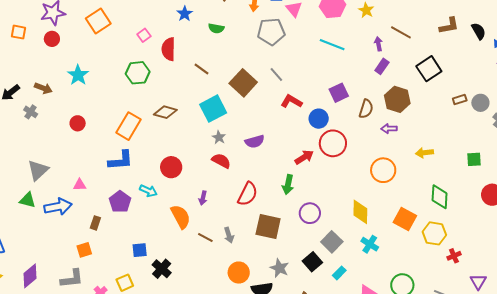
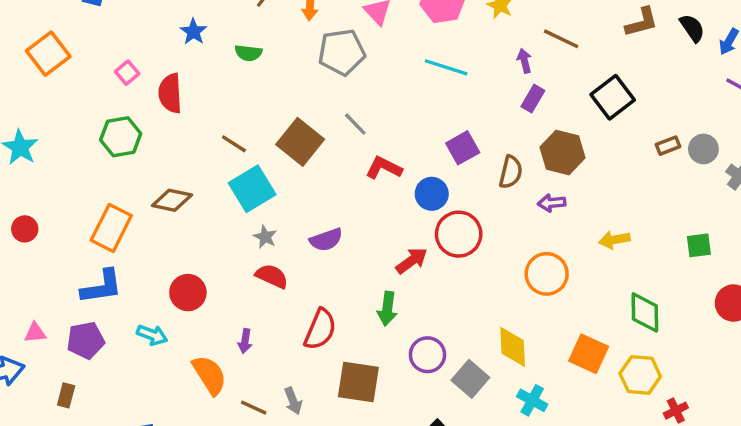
brown line: (201, 69) -> (234, 144), moved
purple pentagon: (120, 202) -> (86, 340), moved, turned 30
gray square: (332, 242) -> (470, 379), moved

